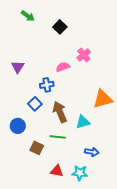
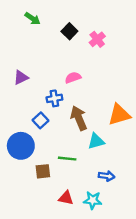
pink cross: (84, 55) -> (97, 39), moved
purple triangle: (18, 67) -> (21, 78), turned 32
brown arrow: (60, 112) -> (79, 118), moved
blue circle: (18, 126) -> (21, 146), size x1.5
brown square: (37, 148) -> (43, 171), turned -32

